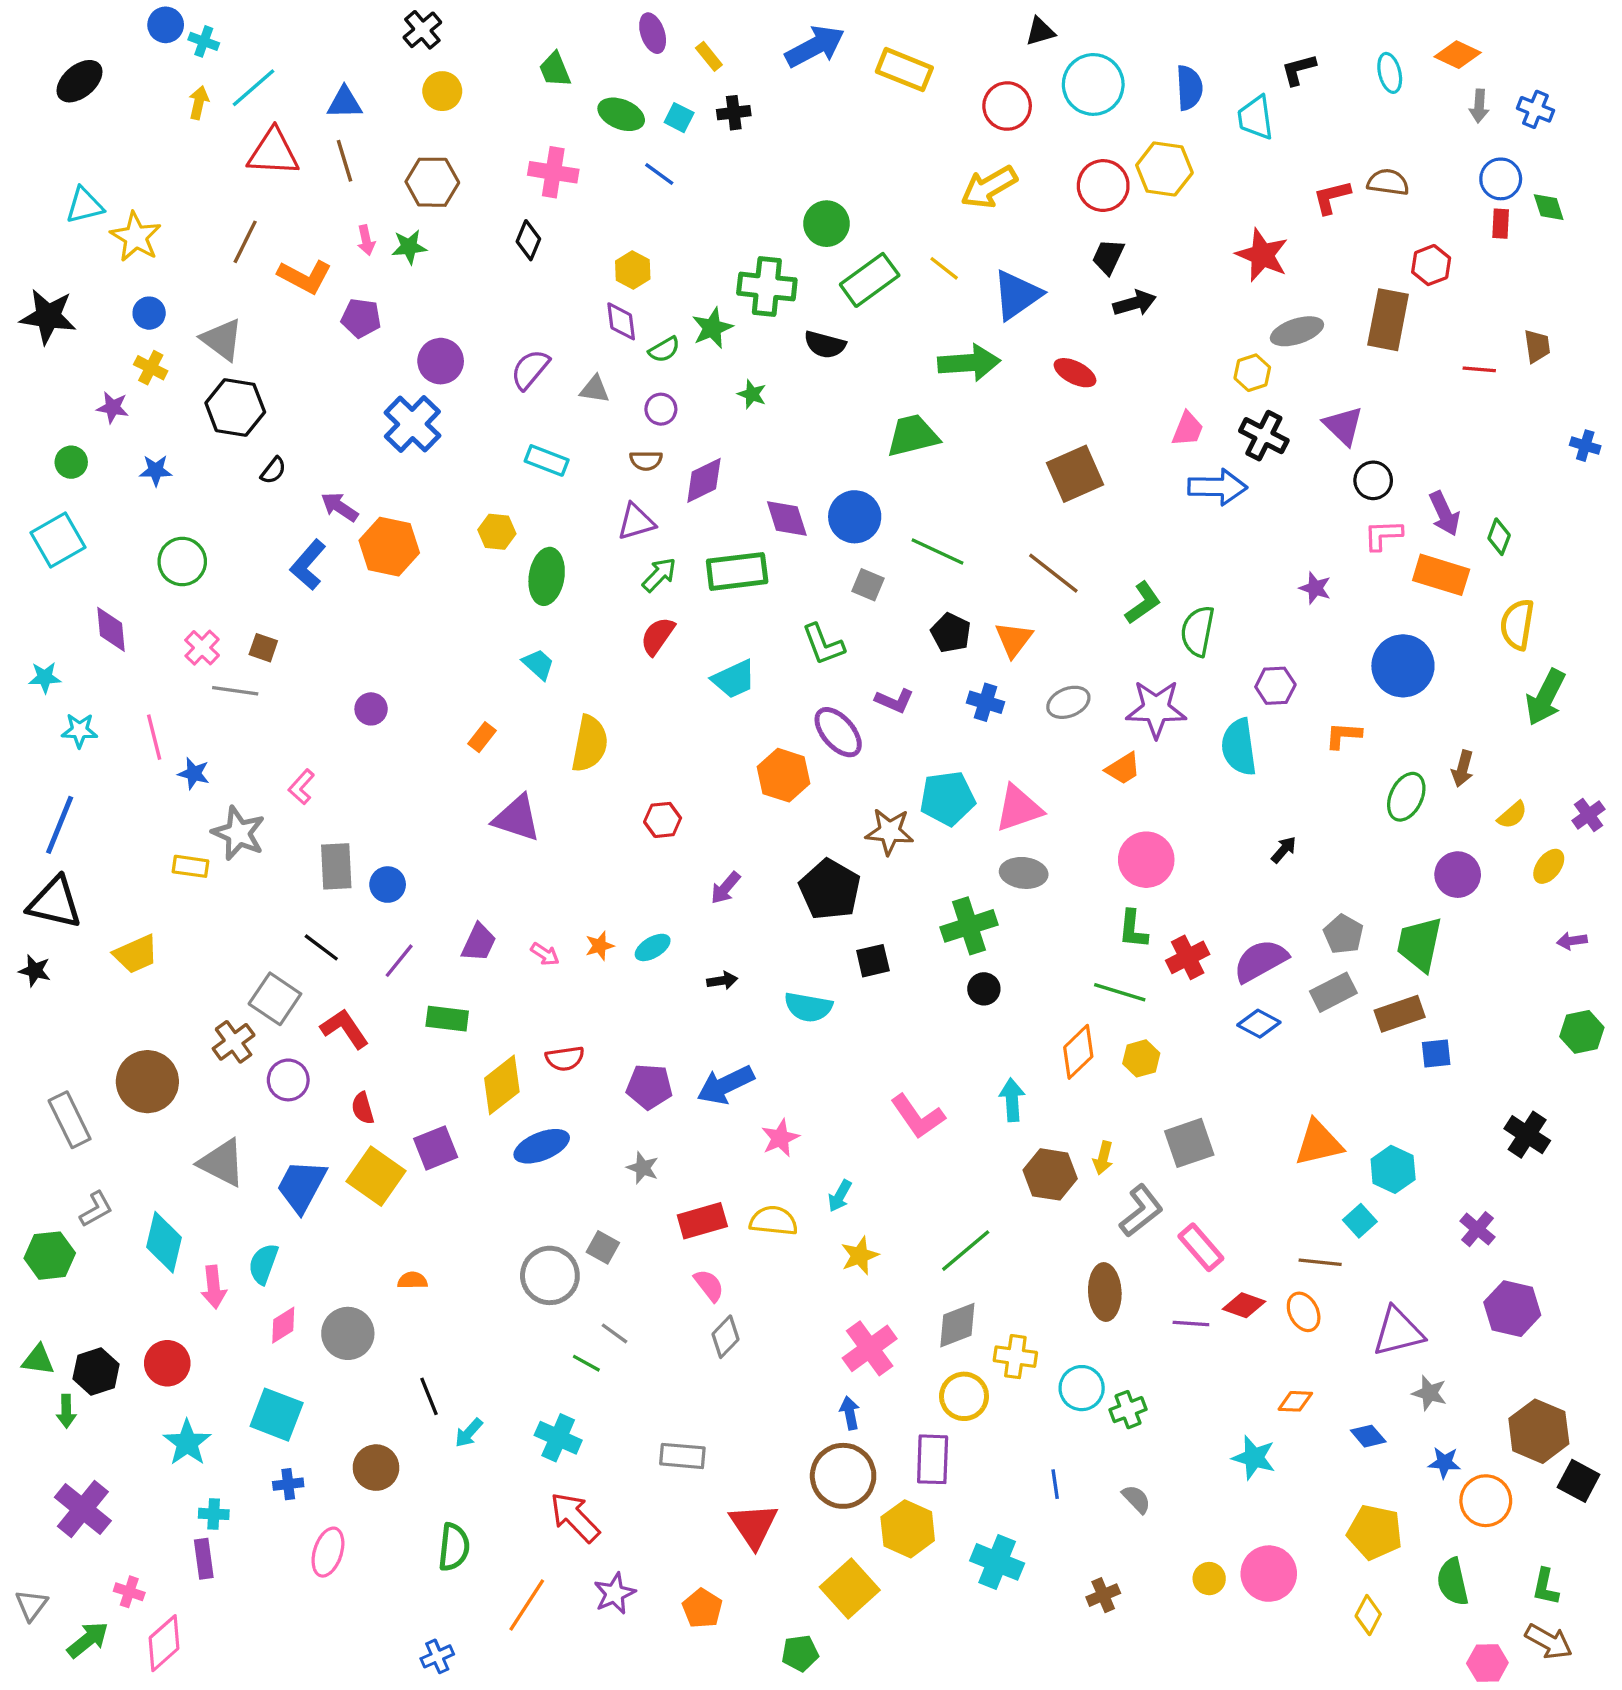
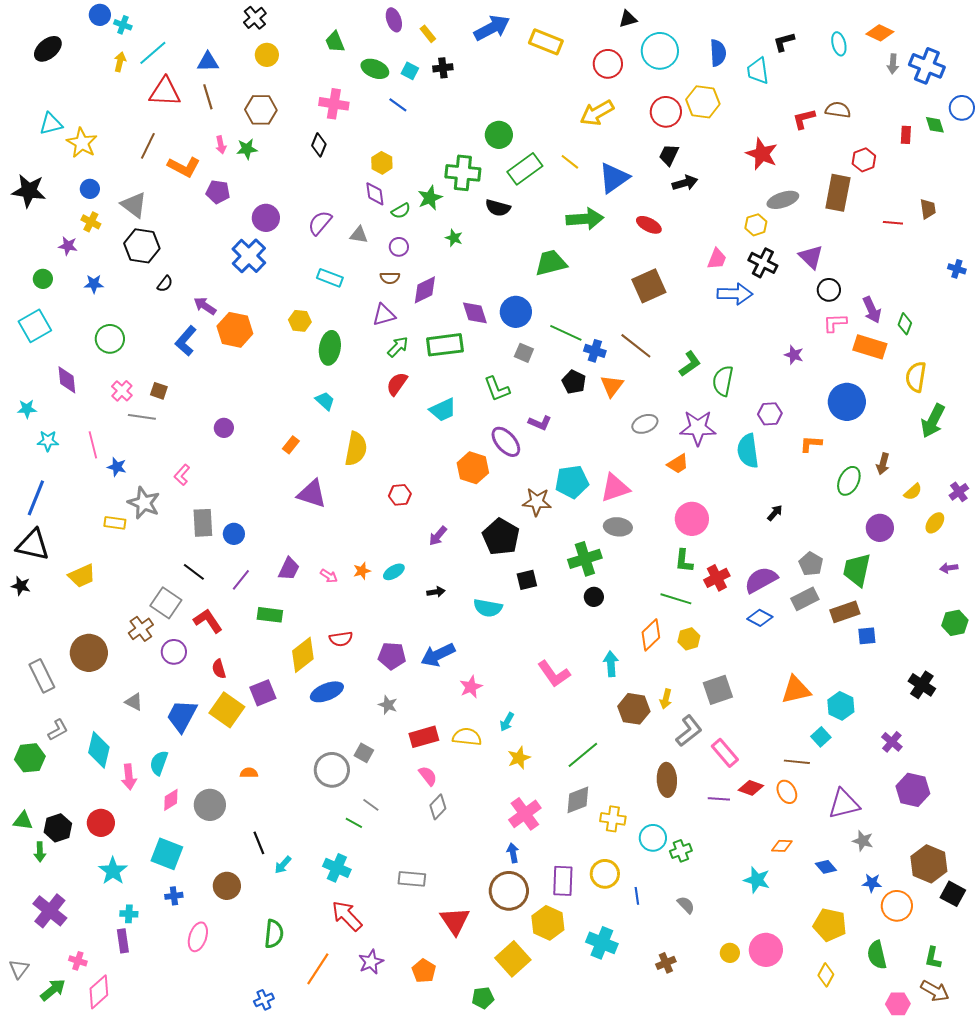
blue cross: (1535, 109) -> (927, 66), size x1.6
blue circle: (1501, 179) -> (962, 108), moved
blue cross: (986, 702) -> (595, 351), moved
gray triangle: (222, 1163) -> (134, 702), size x0.6
yellow circle: (964, 1396) -> (605, 874), moved

